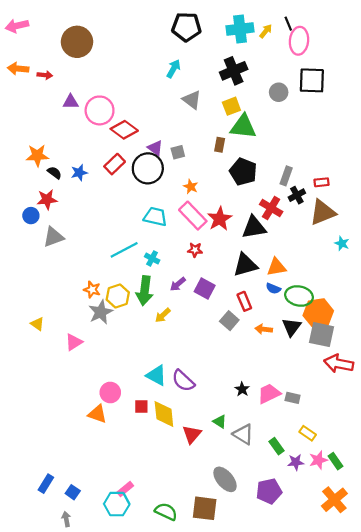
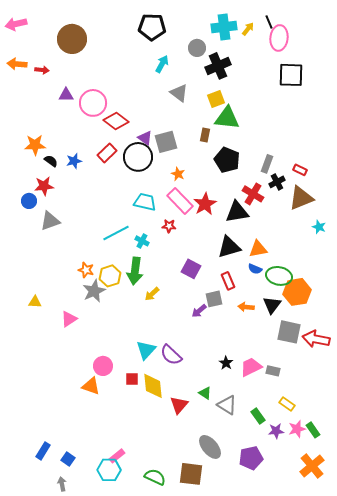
black pentagon: (186, 27) -> (152, 27), moved
gray circle: (279, 92) -> (197, 48), moved
gray square: (178, 152) -> (166, 142), size x1.6
red rectangle: (322, 182) -> (300, 170), turned 32
red star: (195, 250) -> (169, 226), moved
purple arrow: (178, 284) -> (199, 311), moved
gray square: (229, 321) -> (214, 299), turned 36
yellow triangle: (37, 324) -> (35, 302), turned -32
gray square: (322, 335) -> (289, 332), moved
cyan triangle: (156, 375) -> (146, 350), turned 45

